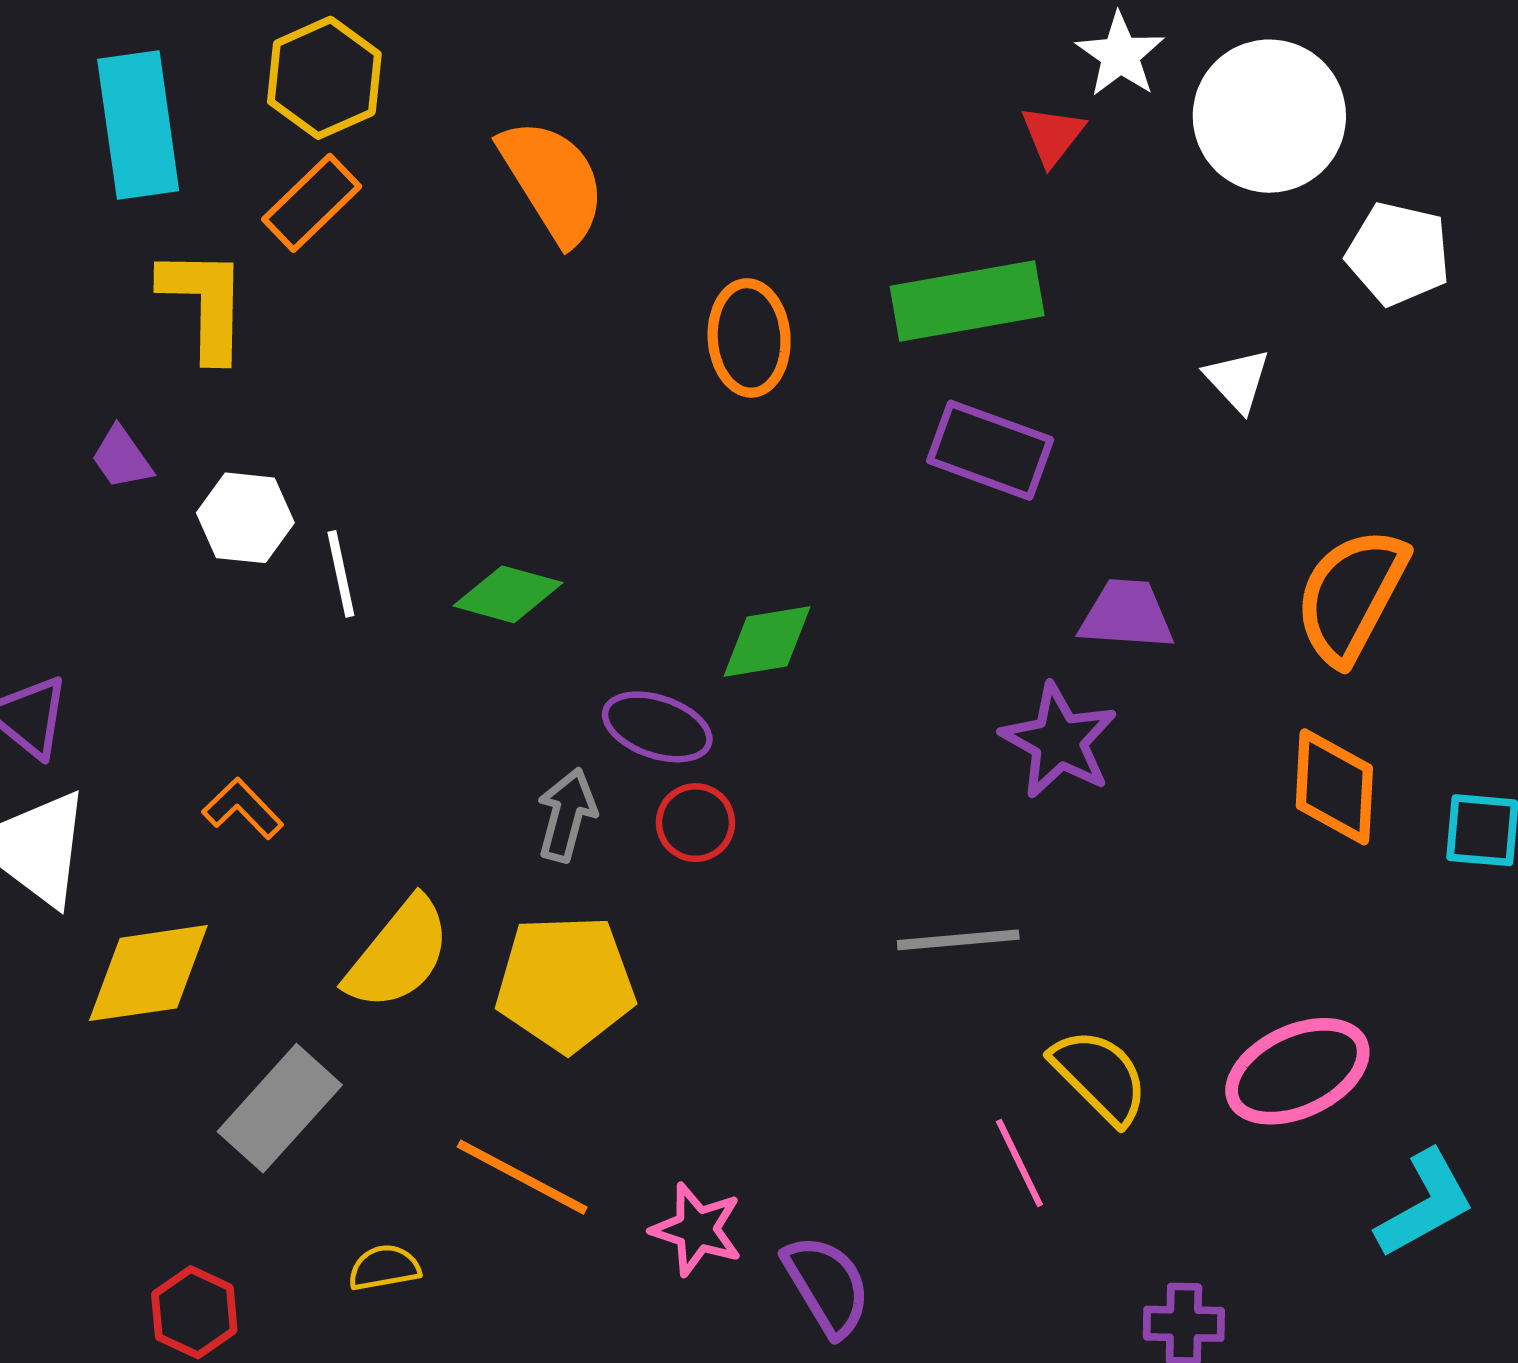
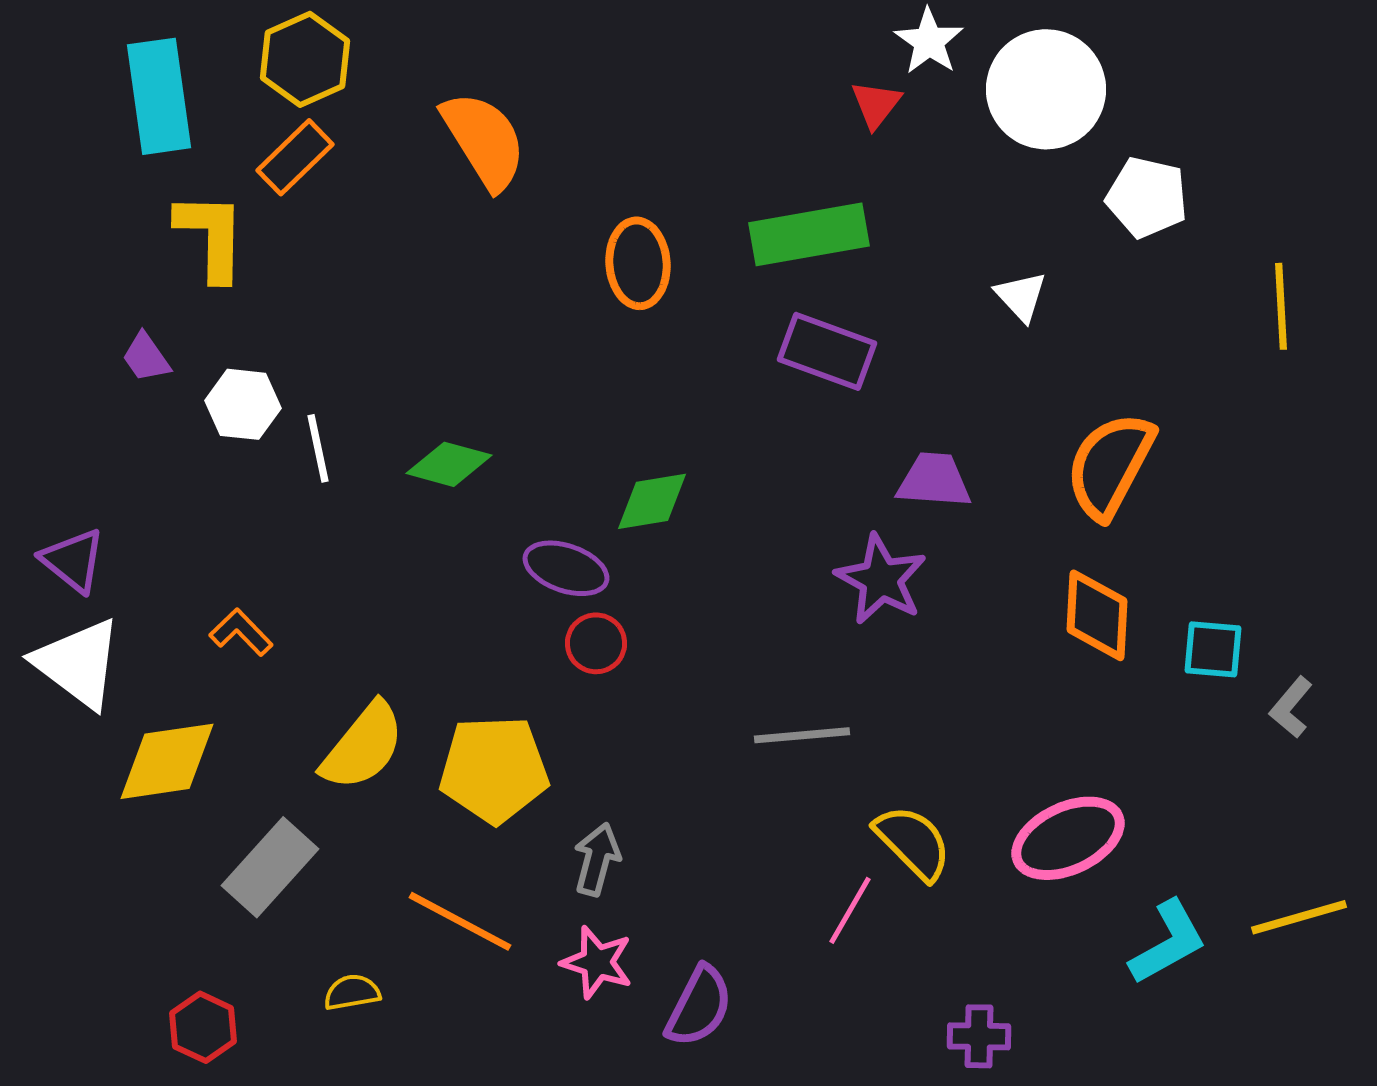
gray arrow: (567, 815) -> (597, 859), moved
pink line: (1019, 1163) -> (850, 910), turned 56
purple semicircle: (827, 1286) -> (699, 1006), turned 58

